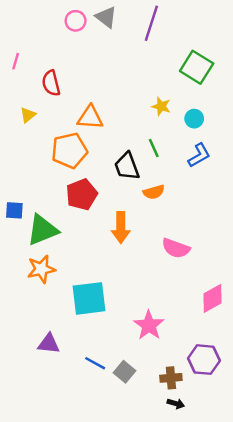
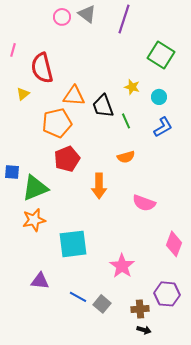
red semicircle: (51, 83) -> (42, 68), size x1.4
black trapezoid: (127, 166) -> (103, 106), moved
pink diamond: (212, 298) -> (174, 244), turned -40

